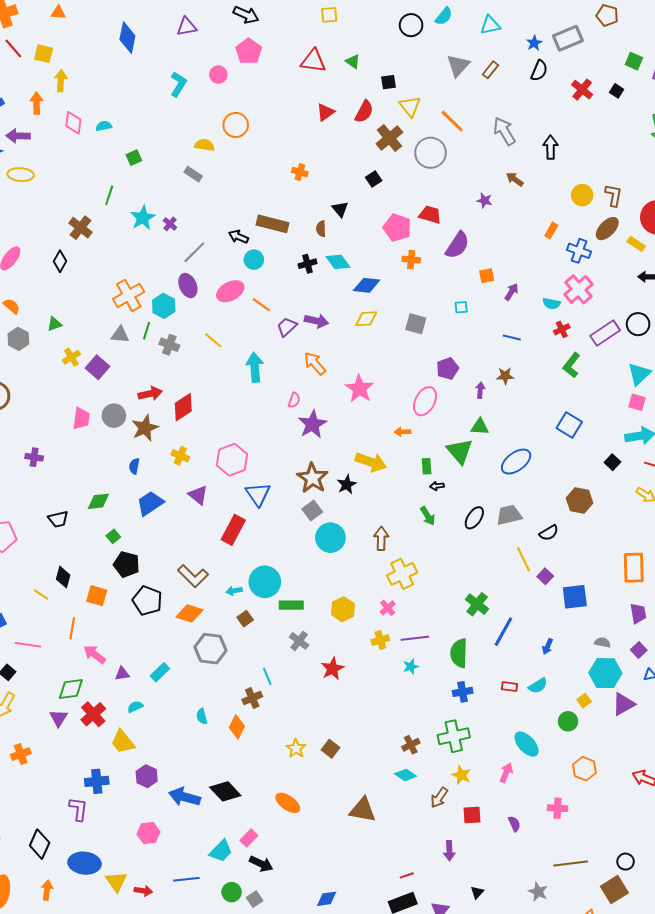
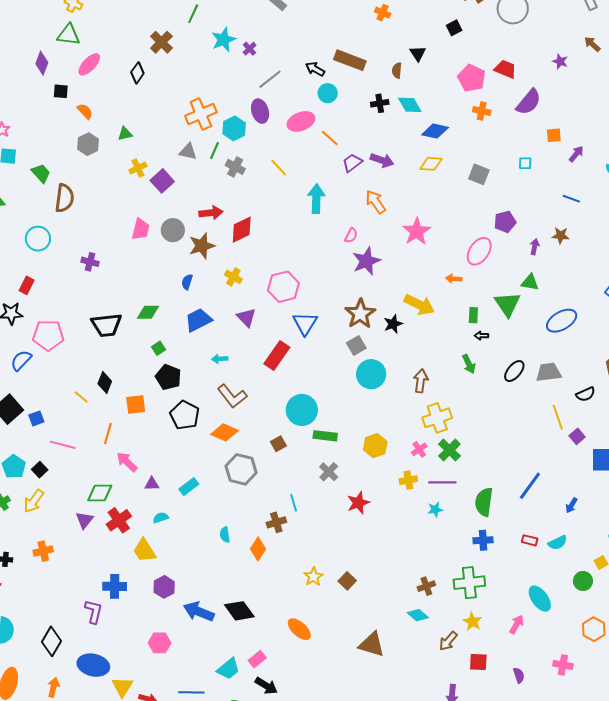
black trapezoid: (58, 519) -> (107, 325), size x1.5
cyan arrow: (234, 591) -> (220, 359), moved
orange square: (97, 596) -> (136, 404), turned -30
green cross: (477, 604) -> (449, 450), moved

